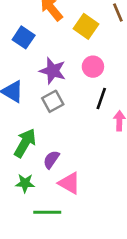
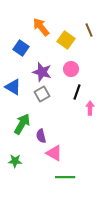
purple semicircle: (51, 160) -> (41, 136), turned -48
green star: (25, 183) -> (15, 161), moved
green line: (47, 212) -> (65, 177), moved

